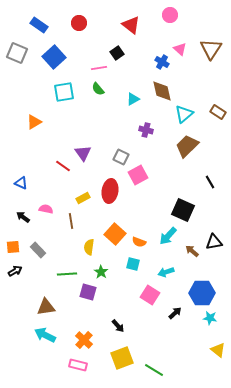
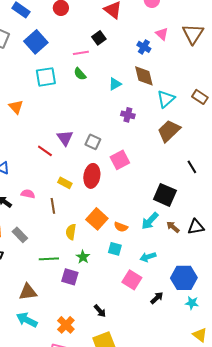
orange triangle: (34, 122) -> (16, 107), turned -42
gray square: (121, 157) -> (93, 142), moved
yellow rectangle: (83, 198) -> (65, 183), turned 56
brown arrow: (192, 251) -> (173, 227), moved

